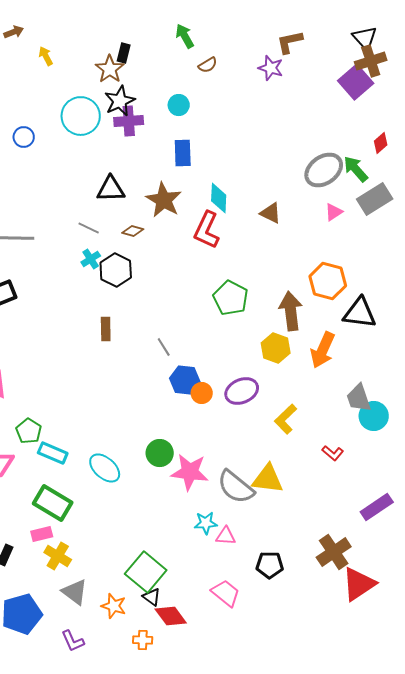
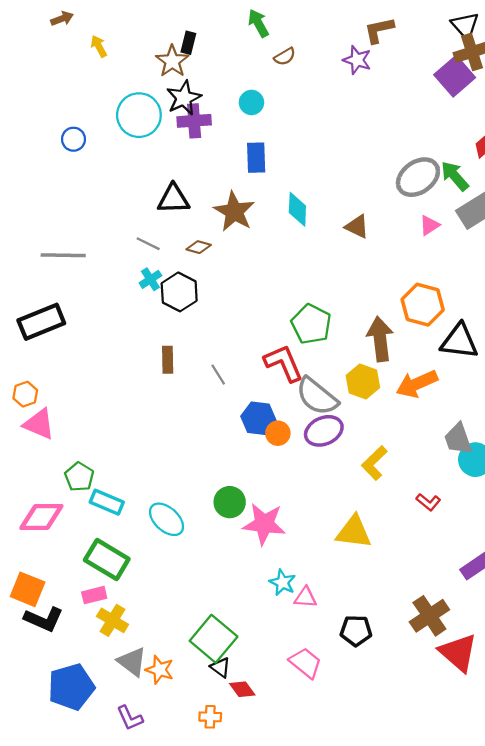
red L-shape: (207, 230) -> (284, 363), moved, turned 132
gray line: (164, 347) -> (218, 375), moved
orange arrow: (323, 350) -> (417, 384), turned 42
gray semicircle: (236, 487) -> (317, 396), moved
cyan star: (206, 523) -> (282, 582), turned 30
red triangle: (359, 584) -> (458, 653), turned -45
orange star: (114, 606) -> (160, 670), moved
red diamond: (171, 616) -> (242, 689), size x0.7

